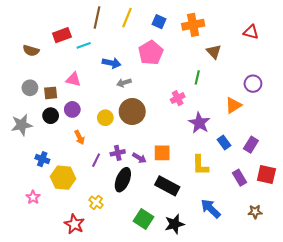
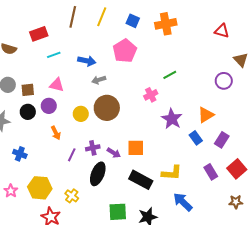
cyan line: (84, 45) -> (54, 55), moved
brown triangle: (214, 52) -> (241, 60), moved
green line: (197, 77) -> (170, 75), turned 48
pink triangle: (73, 80) -> (57, 85), moved
orange triangle: (233, 105) -> (206, 115), moved
yellow L-shape: (200, 165) -> (172, 173), moved, turned -85
red square: (266, 175) -> (237, 169), turned 36
yellow hexagon: (63, 178) -> (40, 188), moved
brown star: (255, 212) -> (236, 202), moved
green square: (144, 219) -> (118, 212), turned -36

